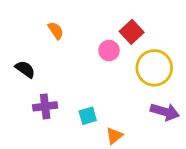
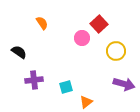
yellow circle: (154, 68) -> (116, 51), size x0.7

